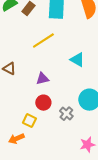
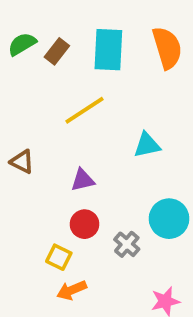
cyan triangle: (77, 60) -> (147, 145), turned -42
orange arrow: (16, 139) -> (72, 290), moved

